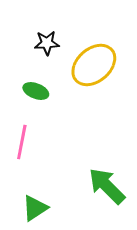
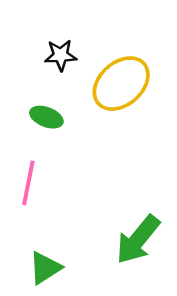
green arrow: (107, 186) -> (138, 240), turned -96

